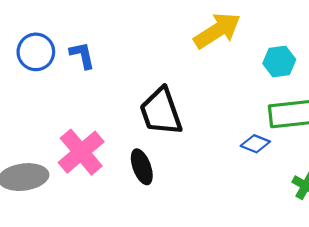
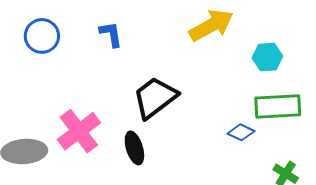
blue L-shape: (82, 55) -> (111, 34), moved
black trapezoid: (161, 112) -> (155, 98), turned 69

